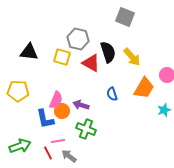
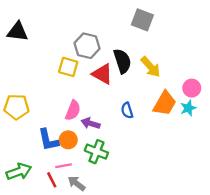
black triangle: (29, 52) -> (18, 32), moved
pink semicircle: (56, 100) -> (73, 110), moved
cyan star: (164, 110) -> (188, 108), moved
orange circle: (62, 111) -> (68, 140), moved

